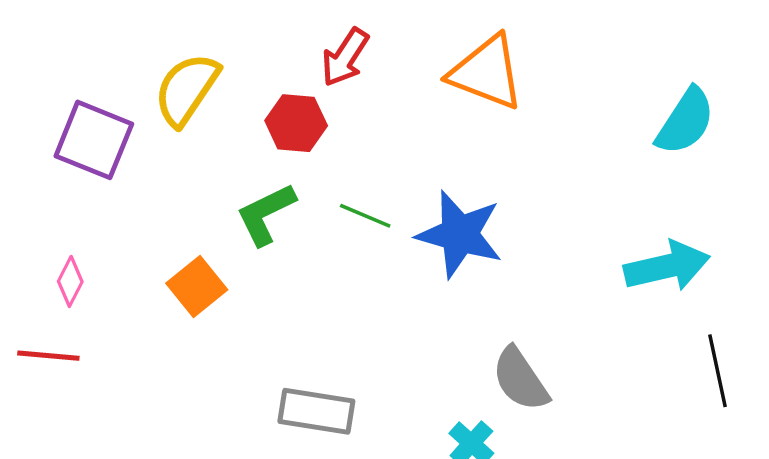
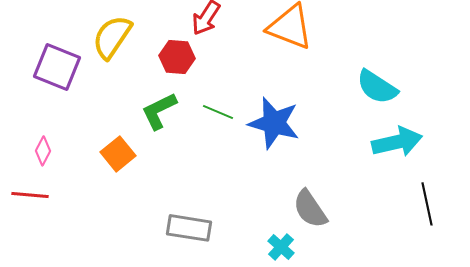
cyan semicircle: (685, 121) -> (377, 87), moved, turned 90

